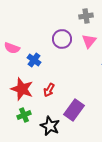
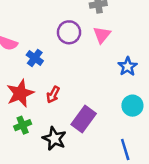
red star: (22, 89) -> (20, 93), turned 30

